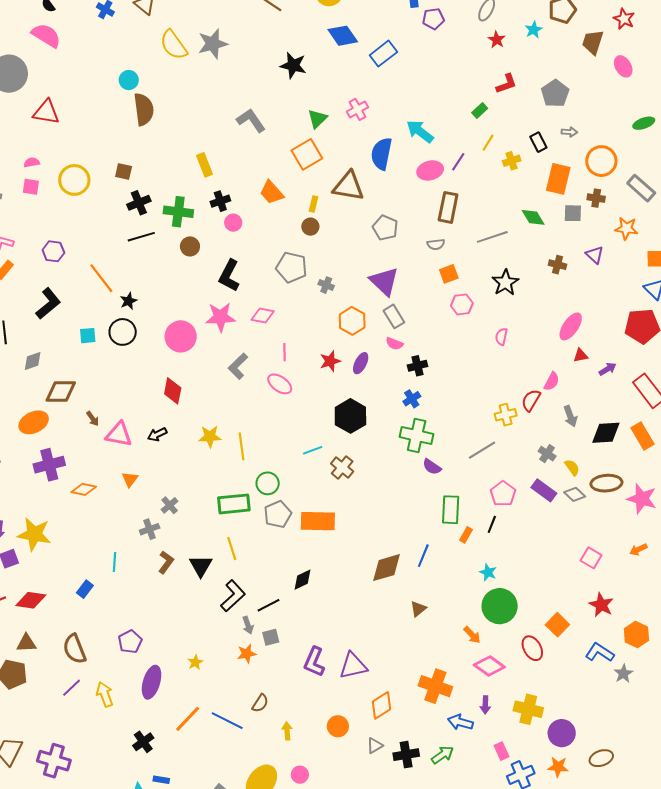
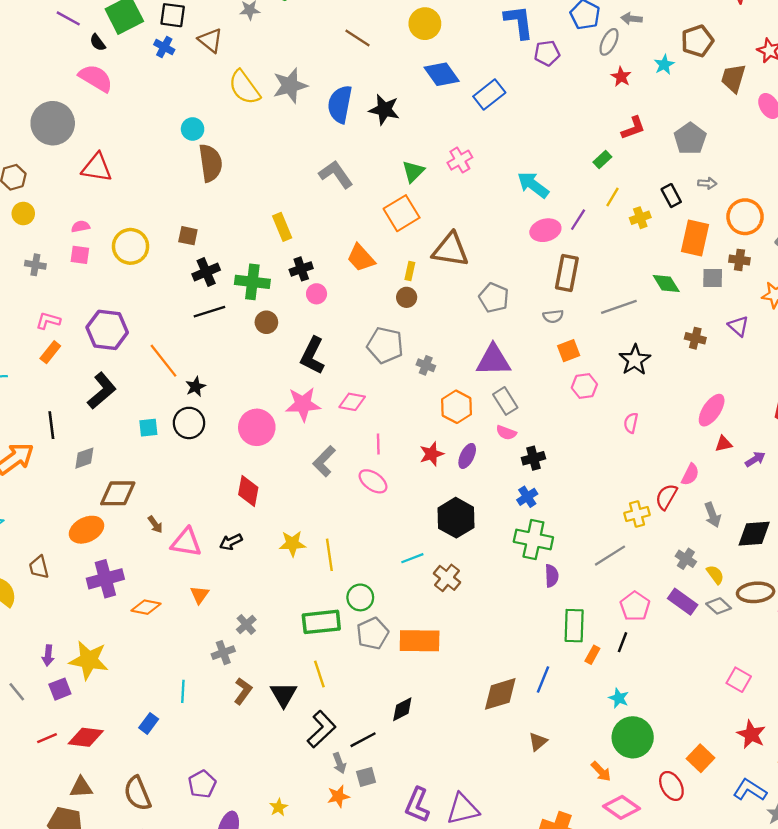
blue semicircle: (382, 154) -> (340, 104), moved
purple hexagon: (53, 251) -> (107, 330), size x1.6
purple triangle: (384, 281) -> (493, 360), turned -44
purple semicircle: (432, 467) -> (552, 576), turned -126

